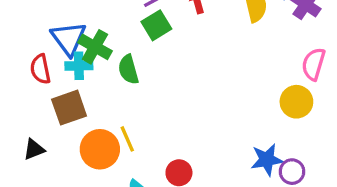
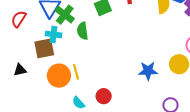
cyan cross: (79, 66) -> (53, 34), moved
red semicircle: (40, 69) -> (19, 19), moved, turned 36
blue star: (267, 160) -> (148, 71), moved

